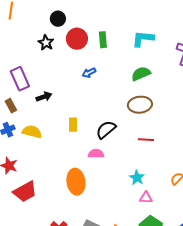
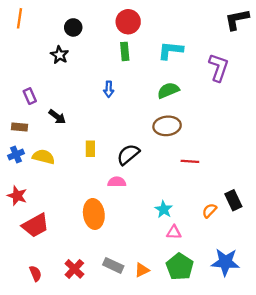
red circle: (77, 39) -> (128, 22), moved
blue arrow: (89, 73) -> (109, 89), turned -64
purple rectangle: (20, 79) -> (30, 96), size x0.6
black arrow: (44, 97) -> (57, 117), turned 56
brown rectangle: (11, 106) -> (19, 127), turned -56
red line: (146, 140) -> (190, 161), moved

